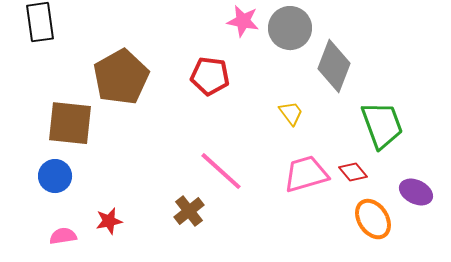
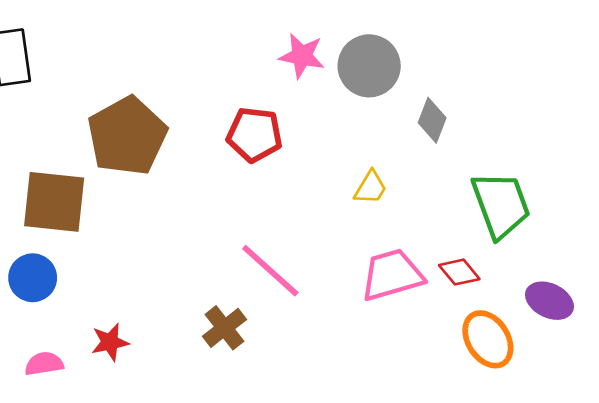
gray diamond: (334, 66) -> (432, 120), size x0.6
yellow trapezoid: (291, 113) -> (371, 188), turned 68

